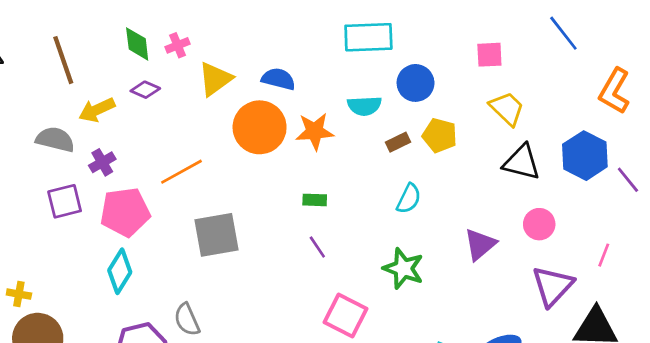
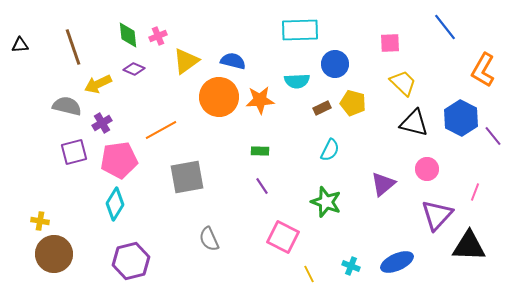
gray semicircle: (187, 320) -> (209, 239), moved

